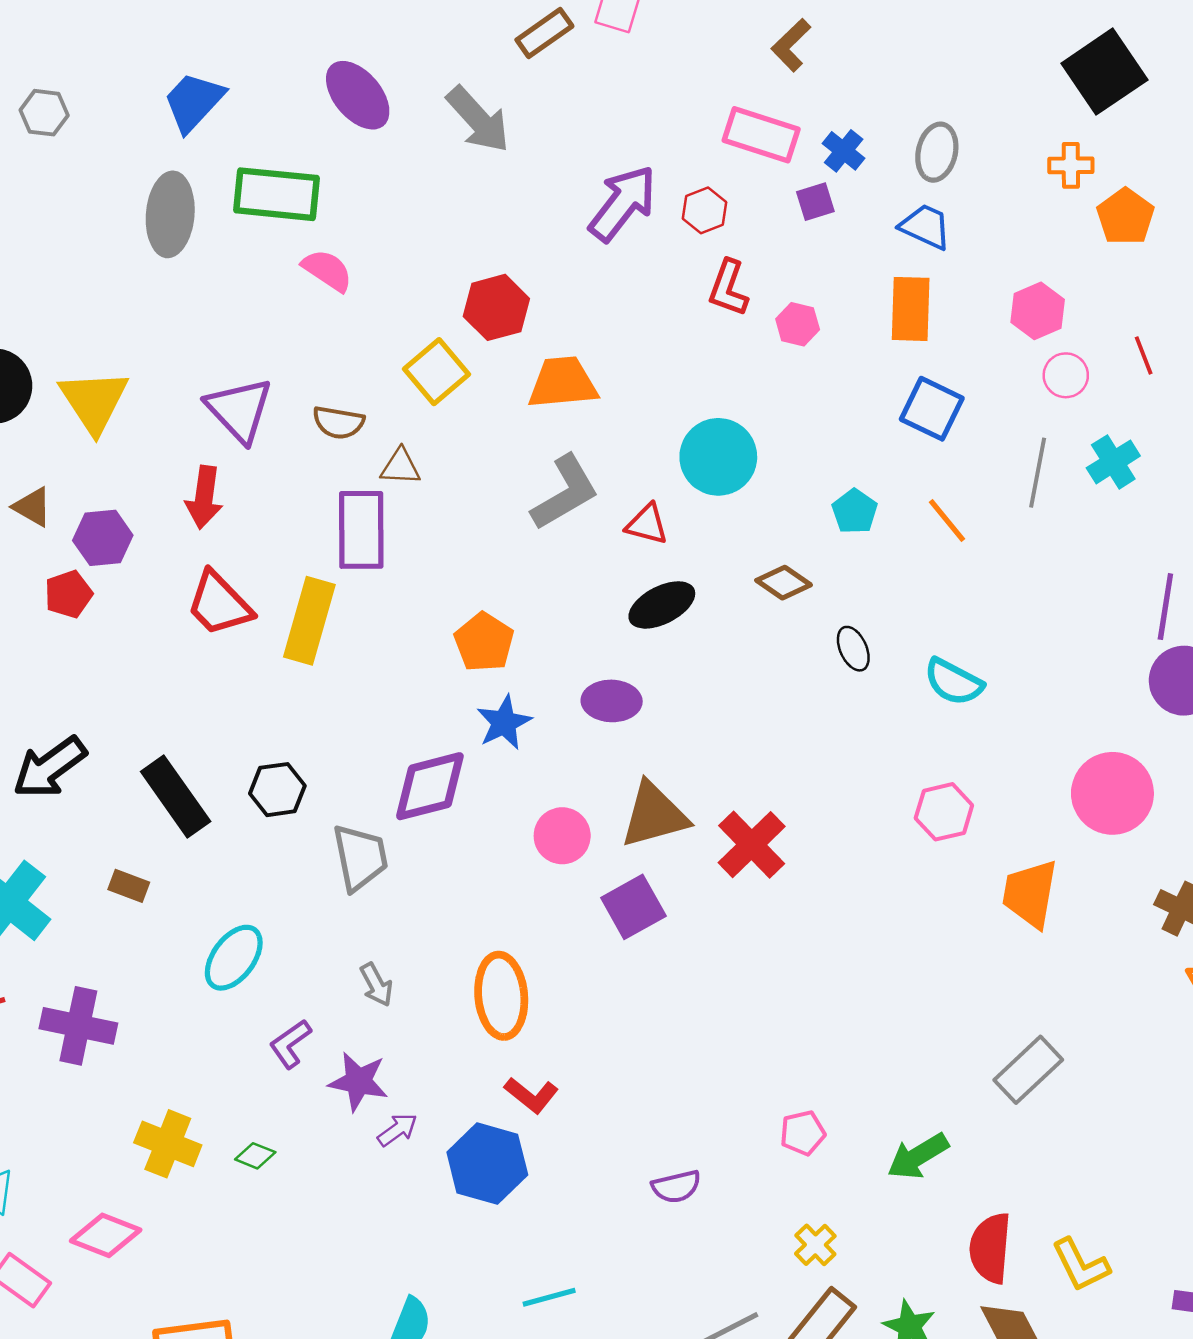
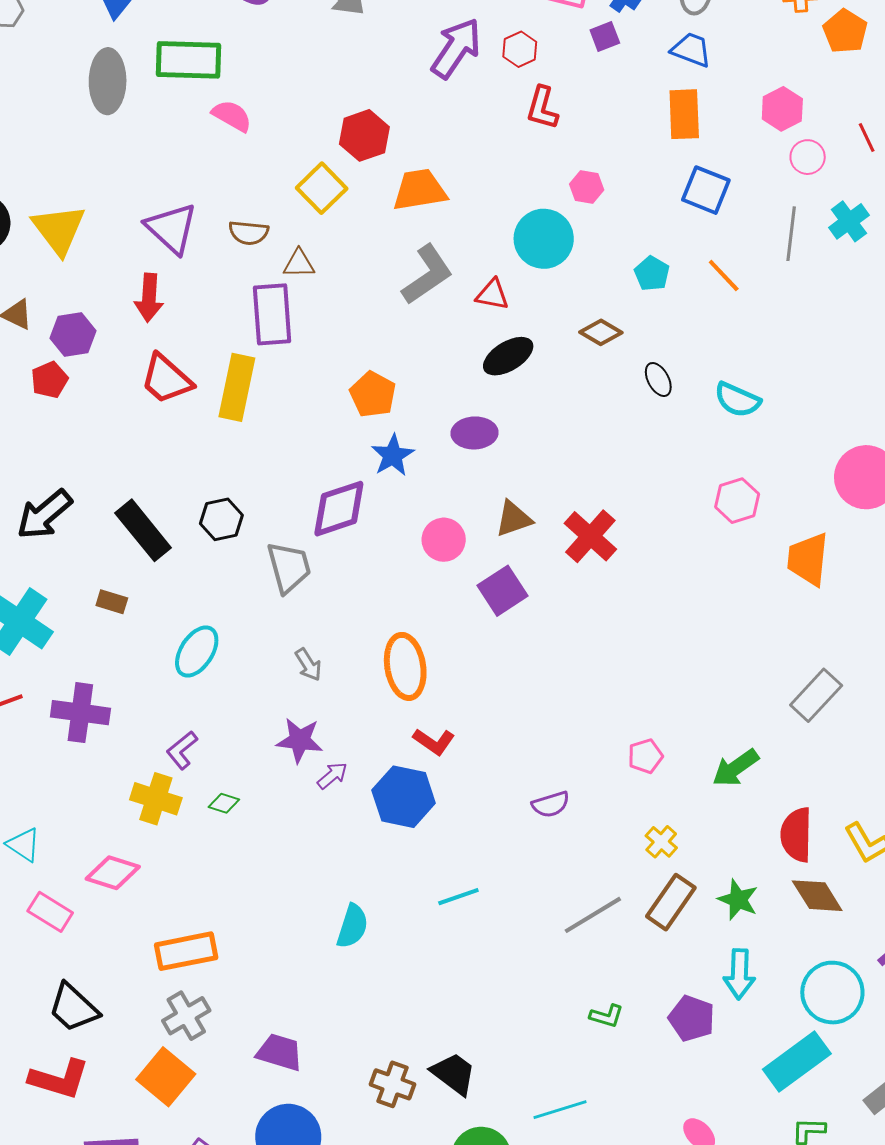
pink hexagon: (798, 324) -> (587, 187), moved
brown triangle: (654, 815) -> (514, 519), size x0.7
purple L-shape: (290, 1044) -> (182, 750), moved

